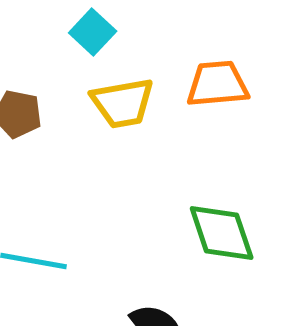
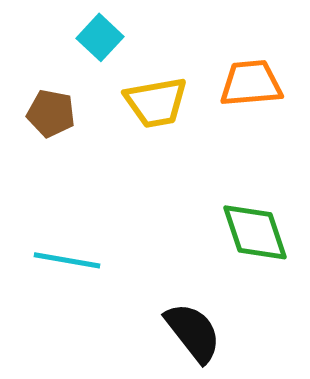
cyan square: (93, 32) -> (100, 37), moved

